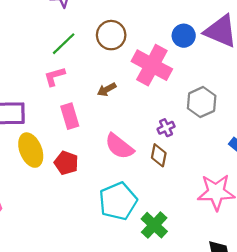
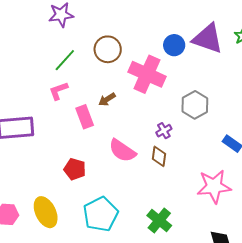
pink rectangle: (70, 116) -> (85, 117), moved
yellow ellipse: (31, 150) -> (46, 212), moved
cyan pentagon: (118, 201) -> (101, 214), moved

